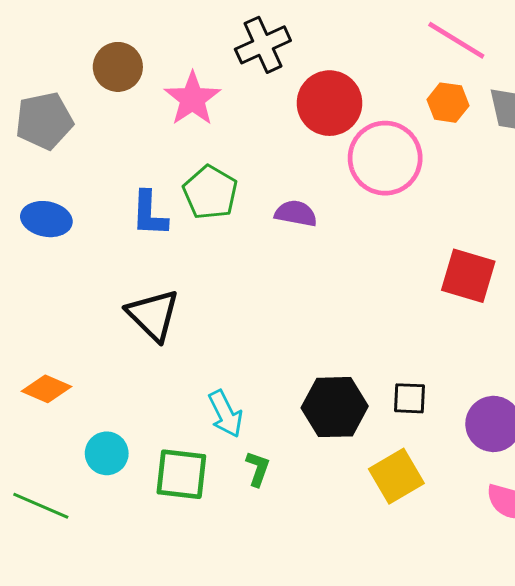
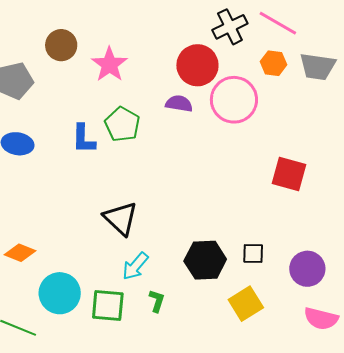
black cross: (263, 45) -> (230, 27), moved
purple semicircle: (296, 213) -> (179, 104), moved
black triangle: (153, 315) -> (121, 218), moved
cyan arrow: (225, 414) -> (135, 266), turned 68
cyan circle: (107, 453) -> (60, 293), size x1.5

